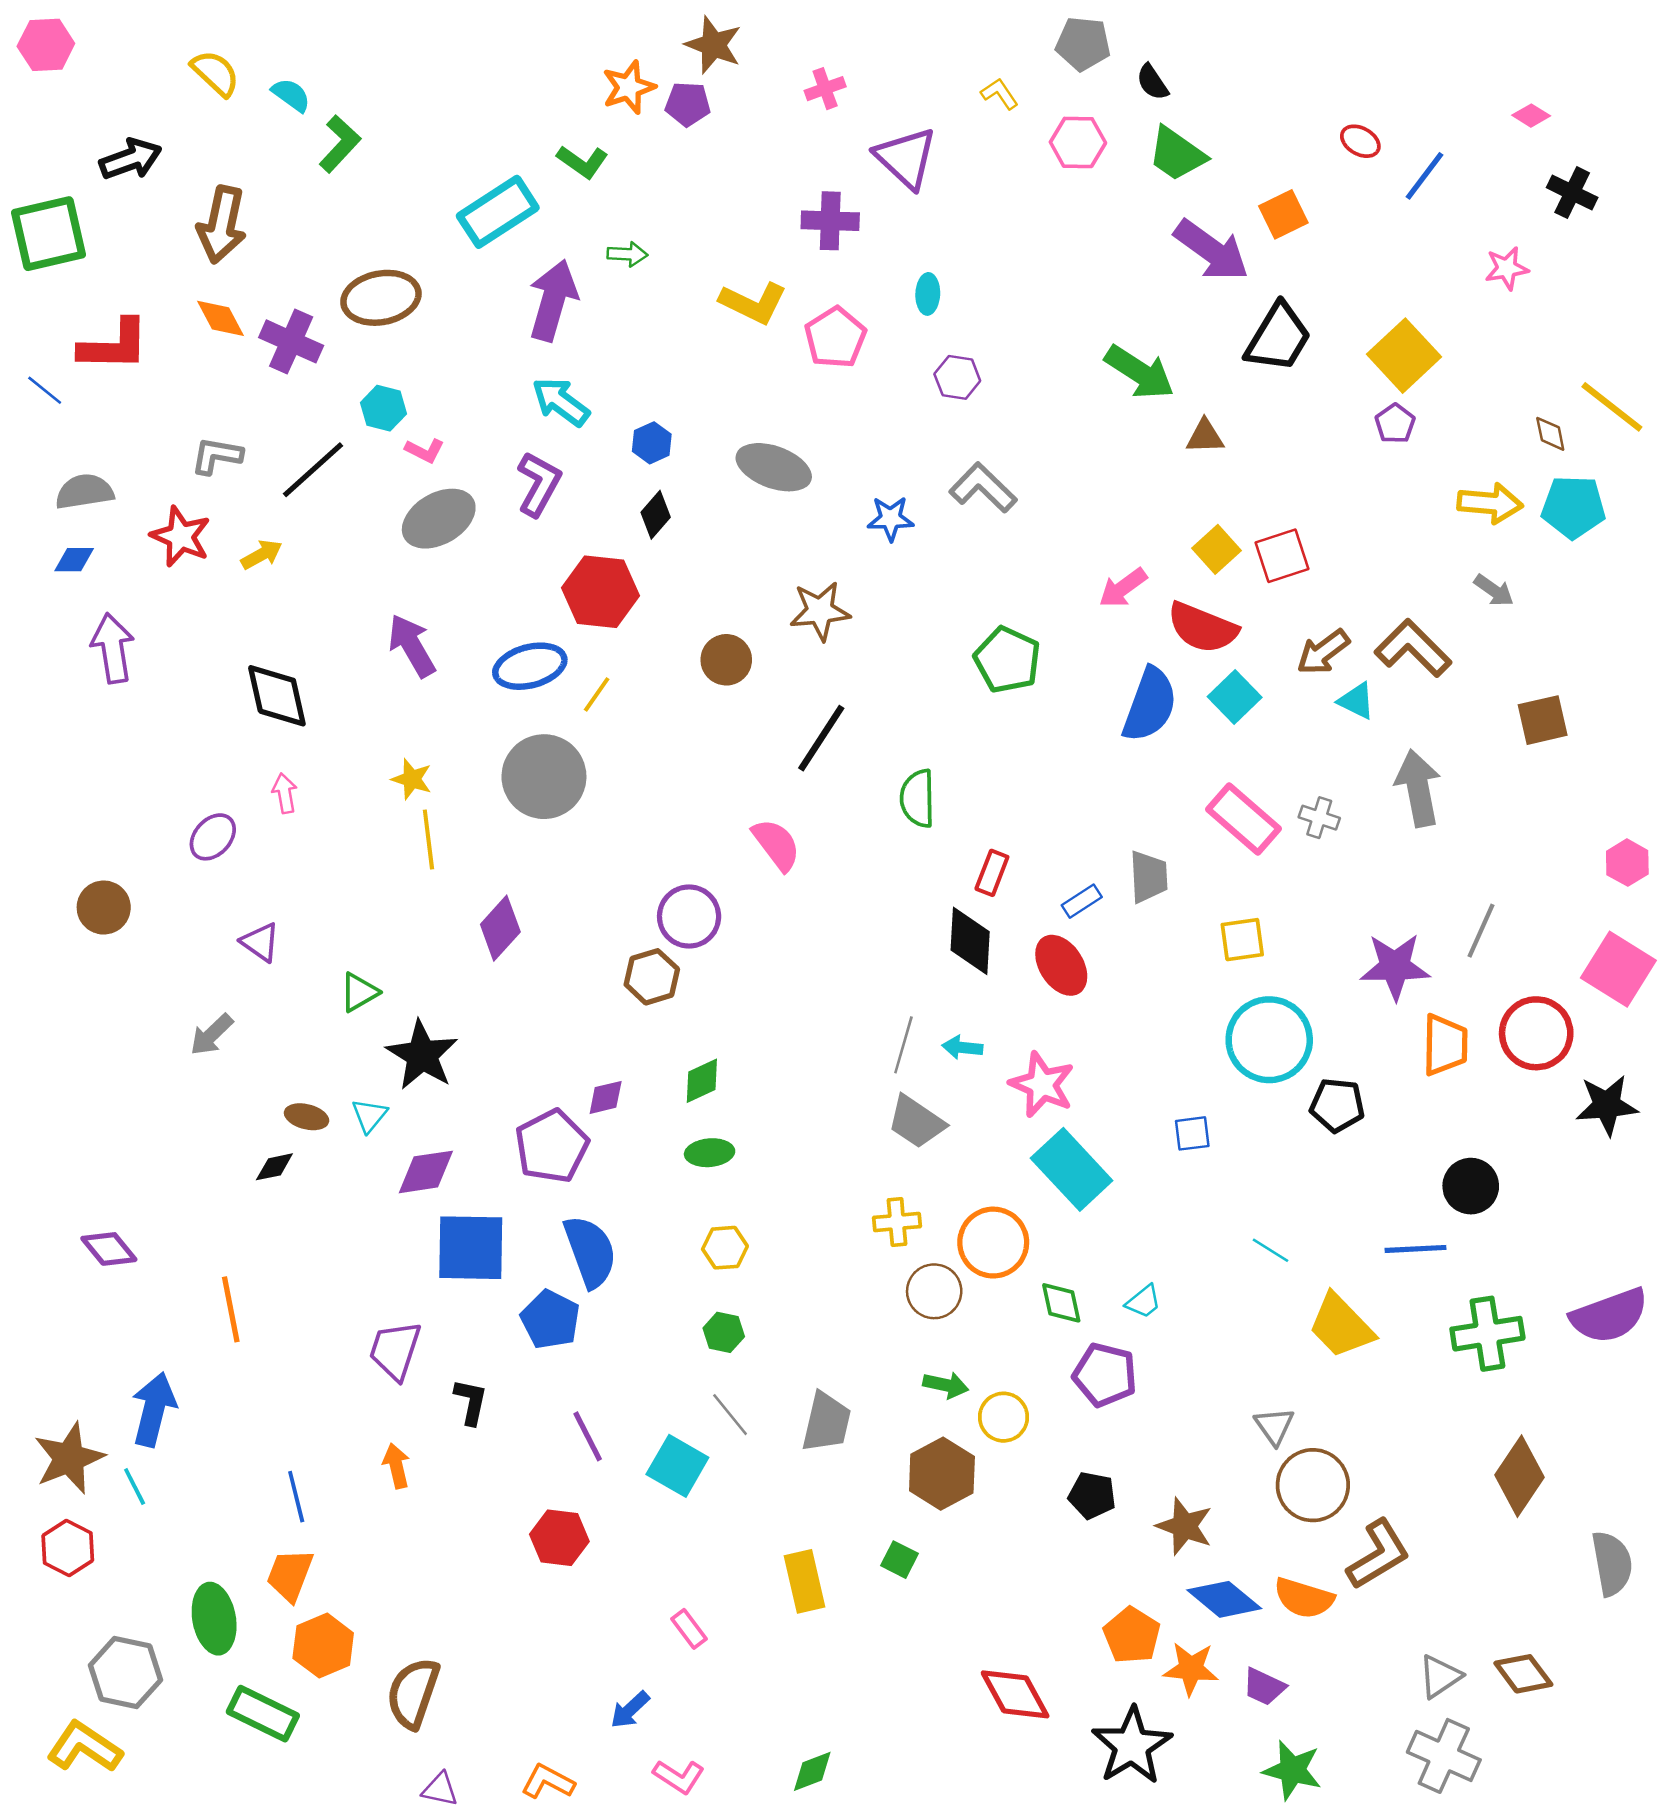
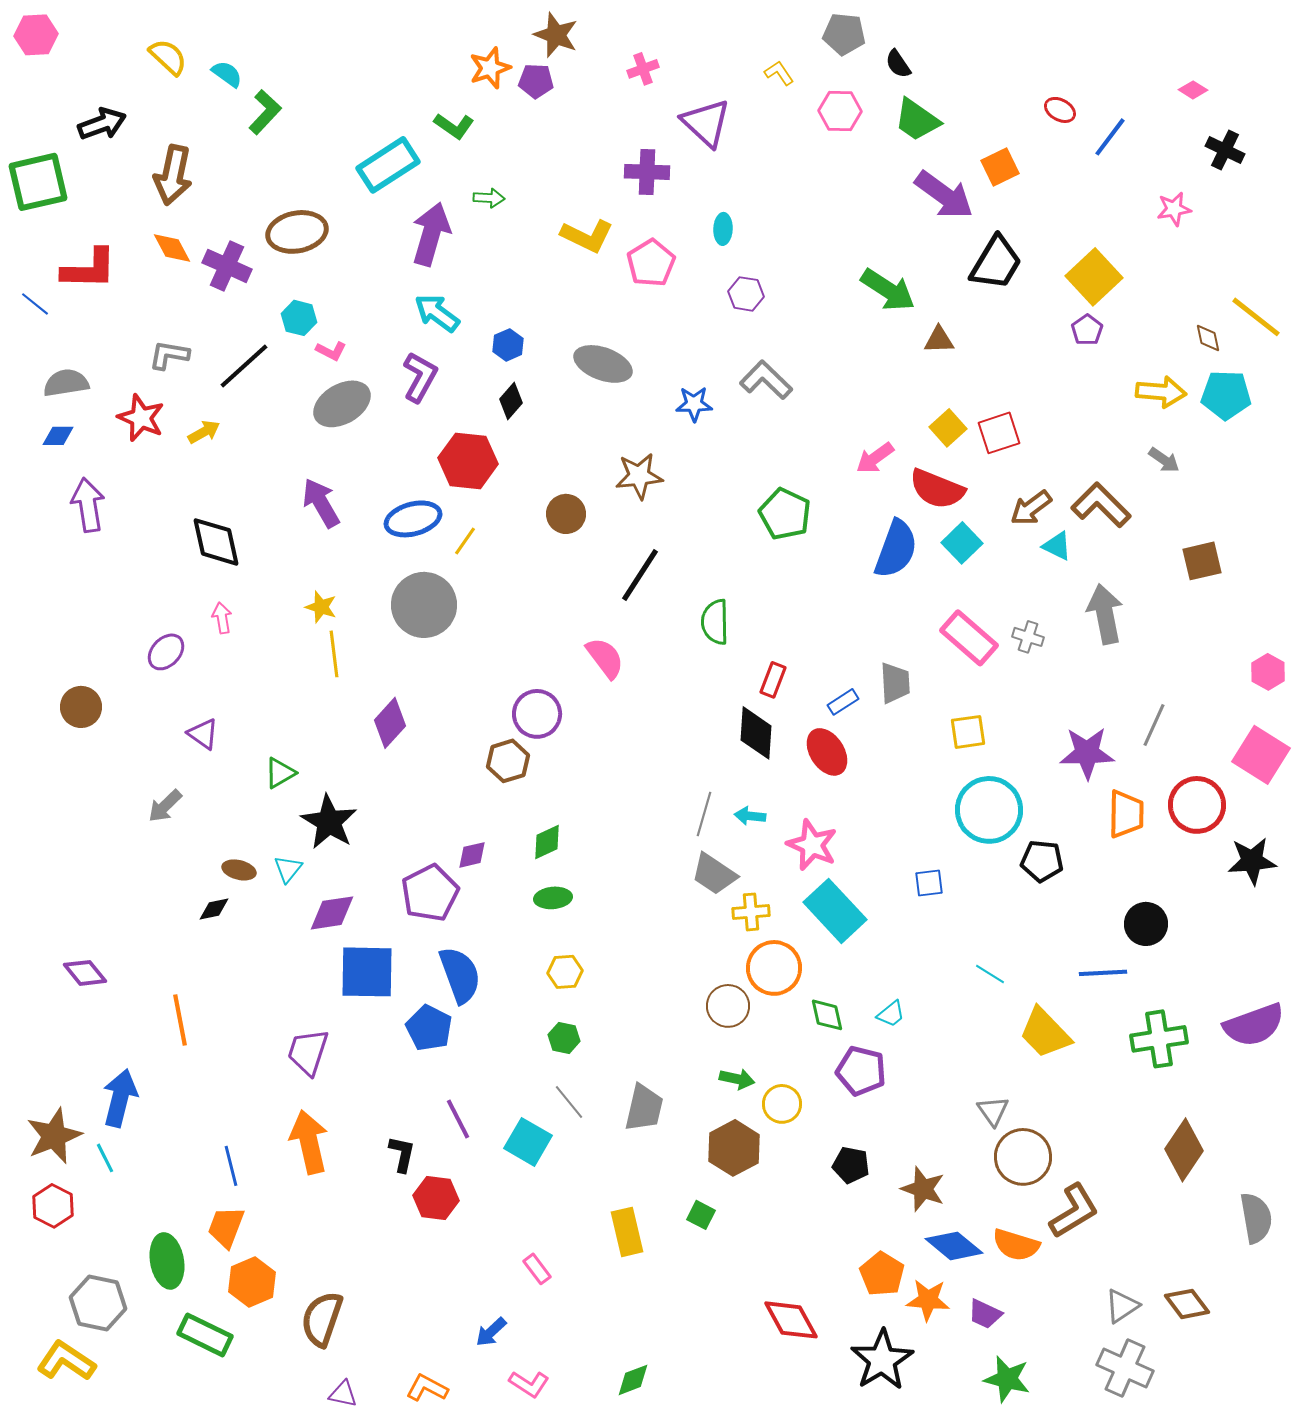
yellow cross: (897, 1222) -> (751, 912), moved
black L-shape: (471, 1402) -> (402, 1154), moved
orange arrow: (396, 1466) -> (309, 1142), size x1.8

